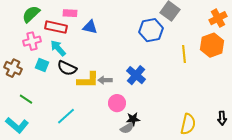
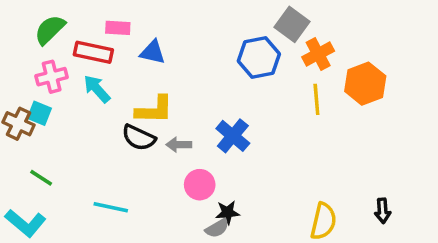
orange cross: (218, 18) -> (318, 54), moved
cyan square: (42, 65) -> (39, 113), moved
black semicircle: (67, 68) -> (139, 138), moved
yellow L-shape: (88, 80) -> (154, 110), moved
cyan line: (66, 116) -> (111, 207), turned 54

